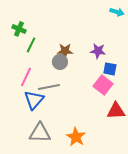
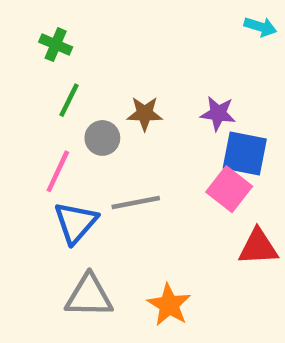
green cross: (19, 29) -> (56, 45), moved
gray circle: (60, 62) -> (102, 138), moved
blue square: (110, 69) -> (245, 154), size x1.5
gray line: (49, 87) -> (136, 202), moved

